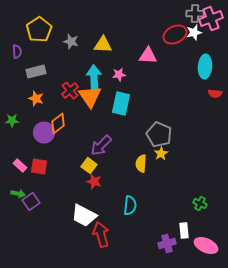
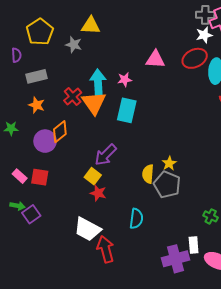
red ellipse: (175, 35) -> (195, 58), moved
yellow triangle: (103, 45) -> (91, 25), moved
gray pentagon: (159, 135) -> (167, 185), moved
purple cross: (167, 244) -> (176, 259), size x1.4

